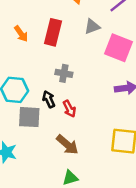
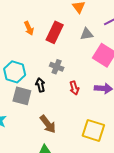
red arrow: (69, 109) -> (74, 88), moved

